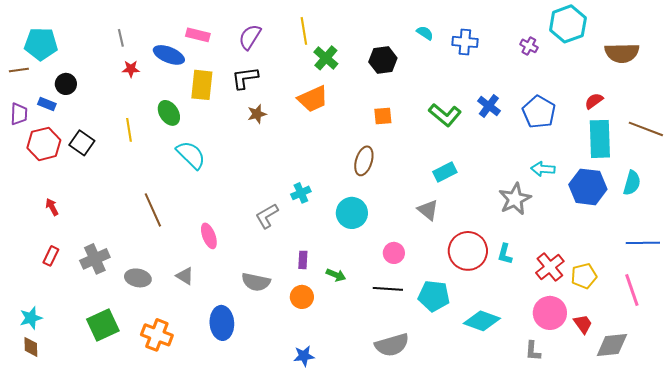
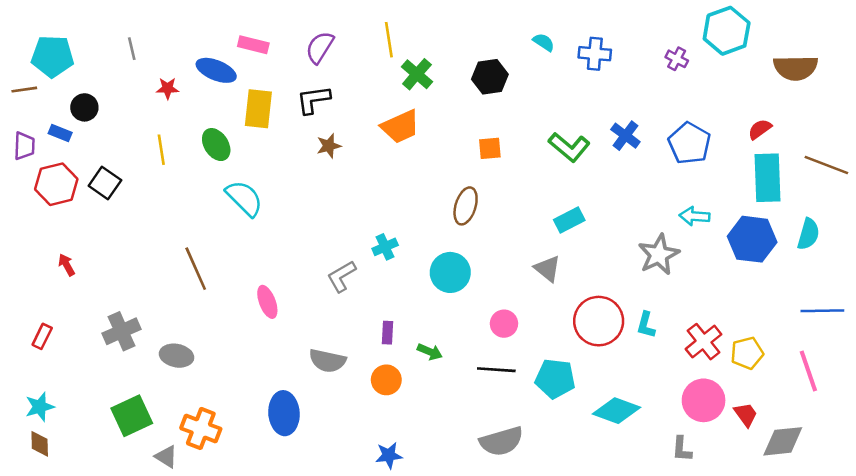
gray line: (121, 38) -> (132, 49), moved
yellow line: (129, 130) -> (161, 150), moved
red rectangle: (51, 256) -> (42, 336), moved
gray triangle: (185, 276) -> (166, 457), moved

